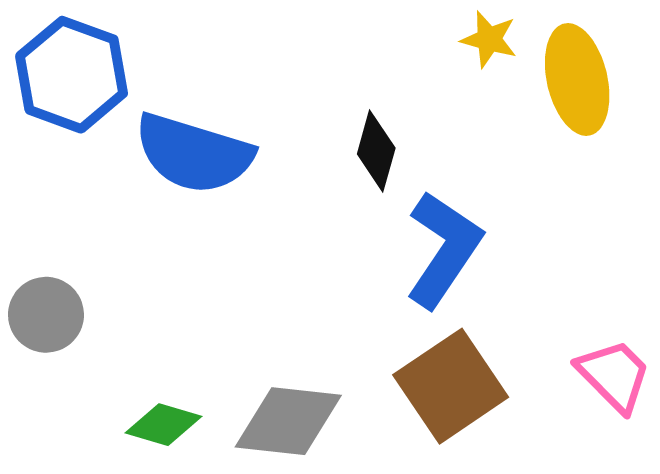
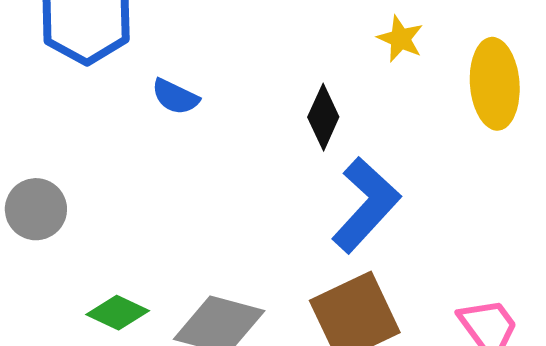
yellow star: (489, 39) -> (400, 39), moved
blue semicircle: (194, 153) -> (175, 97), size x0.5

